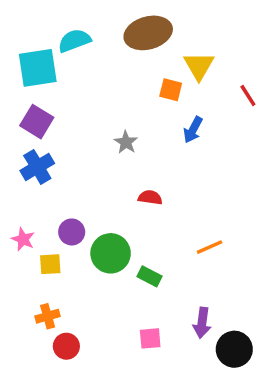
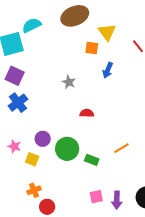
orange line: (210, 247) -> (121, 148), moved
yellow square: (50, 264) -> (32, 159), turned 32
purple arrow: (202, 323) -> (117, 200), moved

